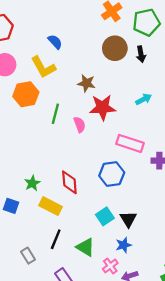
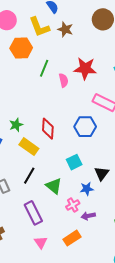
brown star: (86, 83) -> (65, 29), moved
black triangle: (128, 219) -> (102, 174), moved

